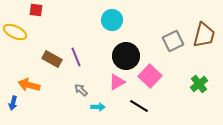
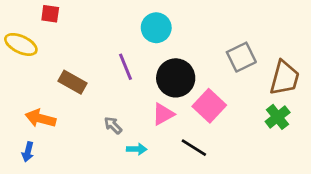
brown trapezoid: (204, 35) -> (285, 78), moved
purple line: (76, 57) -> (126, 67), moved
blue arrow: (13, 103) -> (28, 152), moved

